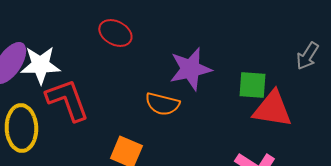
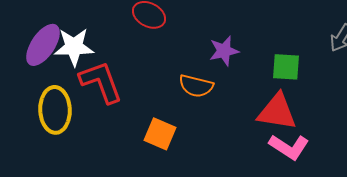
purple star: (190, 69) -> (224, 51), size x0.7
red triangle: (272, 109) -> (277, 112), moved

